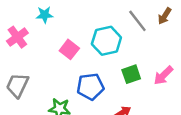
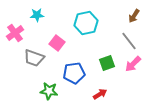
gray line: (137, 21) -> (129, 41), moved
cyan hexagon: (106, 41) -> (86, 23), moved
gray trapezoid: (17, 85) -> (34, 58), moved, turned -95

